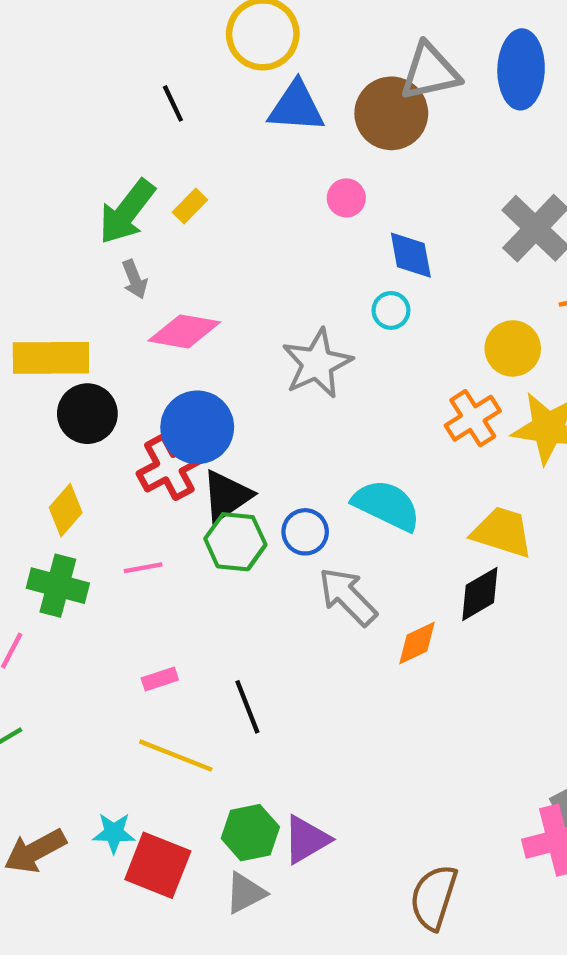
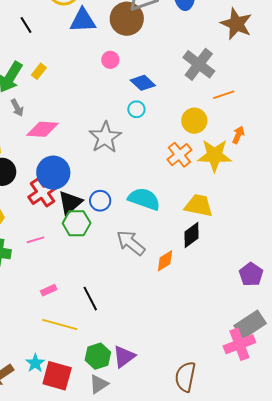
blue diamond: (411, 255) -> (143, 83), turned -30
blue circle: (305, 532) -> (100, 201), moved
cyan star: (114, 833) -> (35, 363), turned -30

